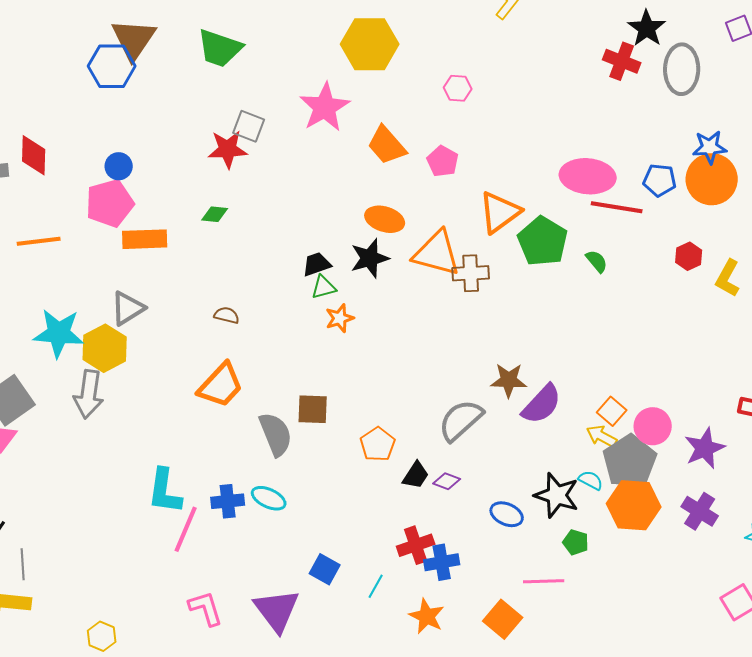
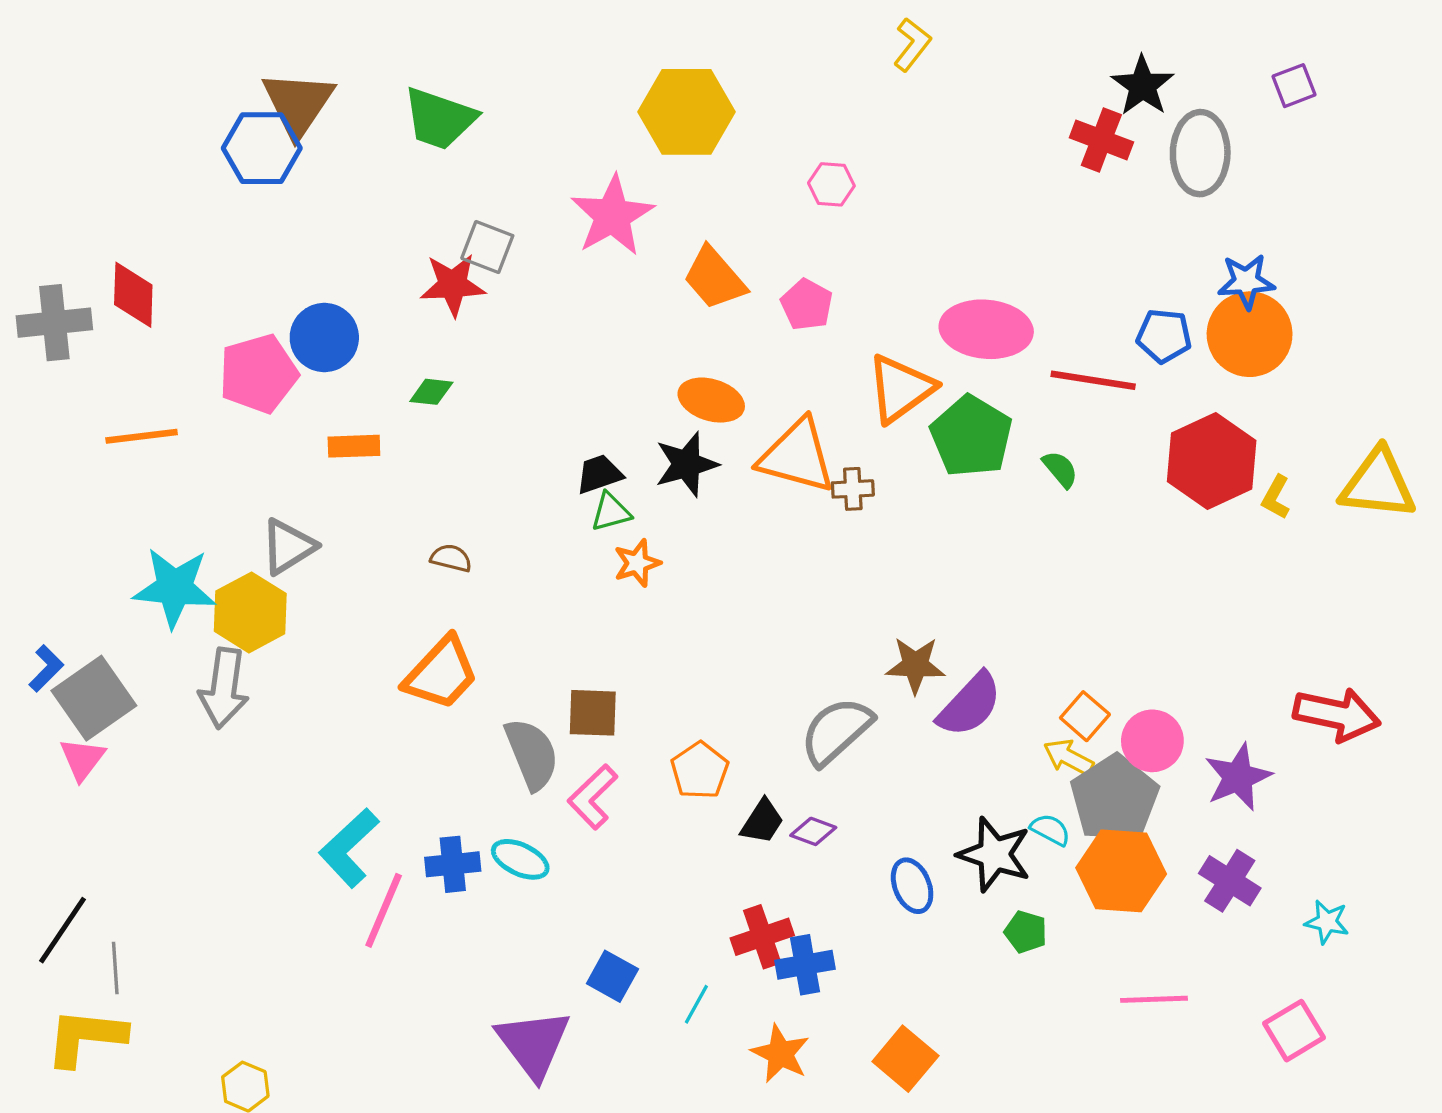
blue circle: (119, 166) -> (324, 337), moved, size x1.5
pink ellipse: (588, 176) -> (986, 329), moved
orange rectangle: (145, 239) -> (354, 446), moved, size x0.7
red hexagon: (689, 256) -> (1212, 461), size x2.0
brown cross: (471, 273) -> (853, 489), size x0.7
yellow L-shape: (728, 278) -> (1276, 497), size x0.7
cyan L-shape: (165, 491) -> (349, 848), turned 39
blue ellipse: (507, 514) -> (912, 886), turned 44
pink line: (544, 581) -> (1154, 999), moved
pink L-shape: (206, 608) -> (593, 797), moved, turned -117

